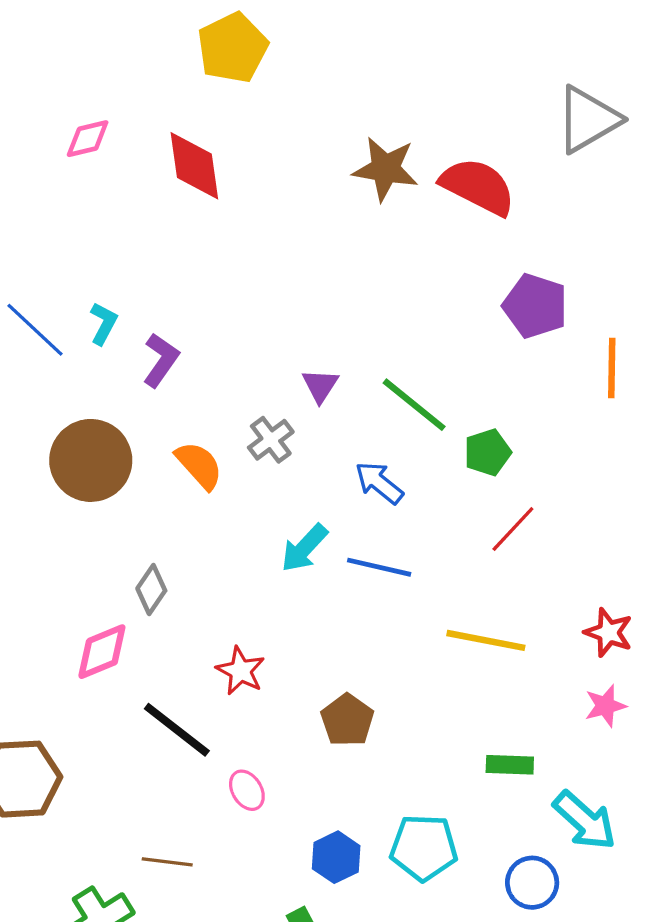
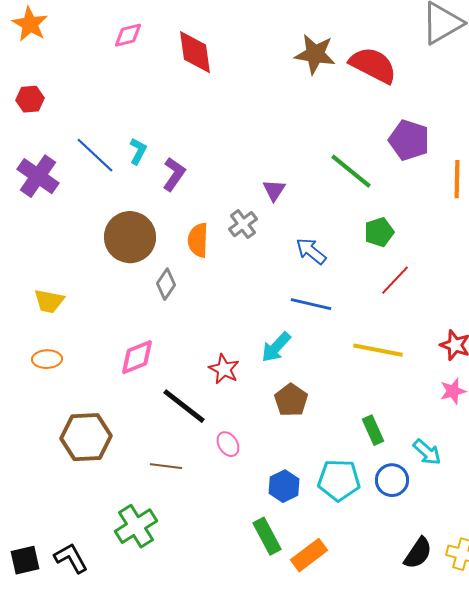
green line: (414, 405) -> (351, 171), moved
orange semicircle: (199, 465) -> (198, 240), turned -136
cyan arrow: (304, 548) -> (276, 347), moved
gray diamond: (151, 589) -> (166, 284), moved
green rectangle: (510, 765) -> (373, 430), moved, turned 64
cyan arrow: (585, 821) -> (427, 452), moved, size x0.7
brown line: (167, 862) -> (166, 466), moved
blue circle: (532, 883) -> (392, 480), moved

